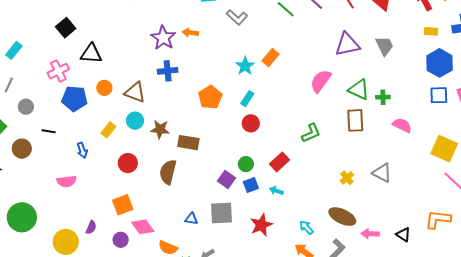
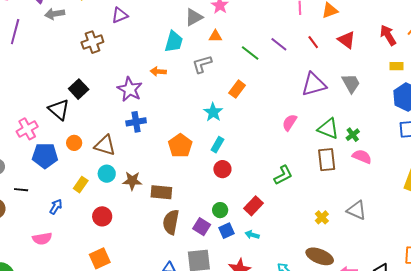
gray L-shape: (237, 17) -> (202, 64), turned 125
black square: (66, 28) -> (79, 89), moved
orange arrow: (190, 33) -> (158, 72), moved
black triangle: (91, 54) -> (59, 110), turned 40
orange rectangle: (271, 58) -> (237, 89), moved
pink semicircle: (321, 81) -> (290, 122), size x0.7
green cross: (383, 97) -> (353, 135), turned -32
pink semicircle: (402, 125) -> (362, 157), moved
blue arrow: (82, 150) -> (56, 207), turned -126
brown semicircle: (168, 172) -> (171, 222), moved

